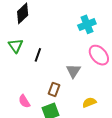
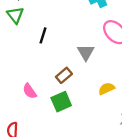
green triangle: (16, 46) -> (15, 15), moved
brown rectangle: (54, 89) -> (64, 75), turned 32

